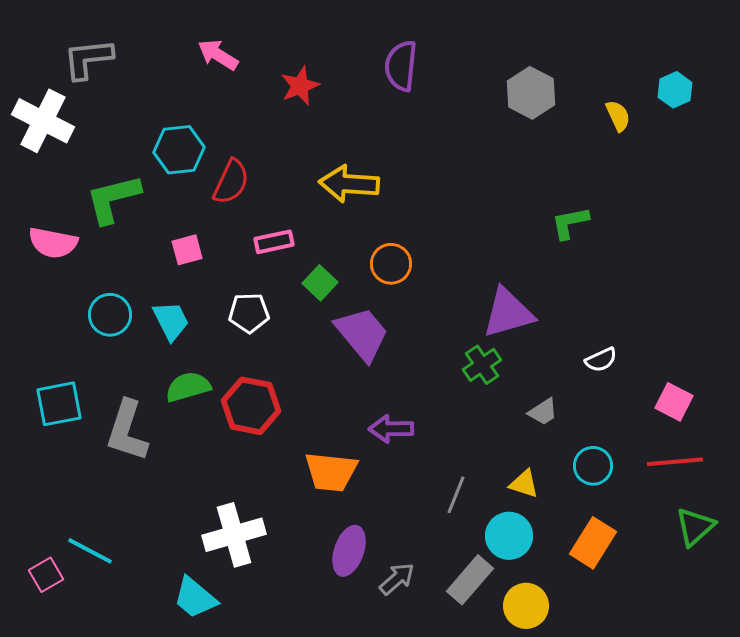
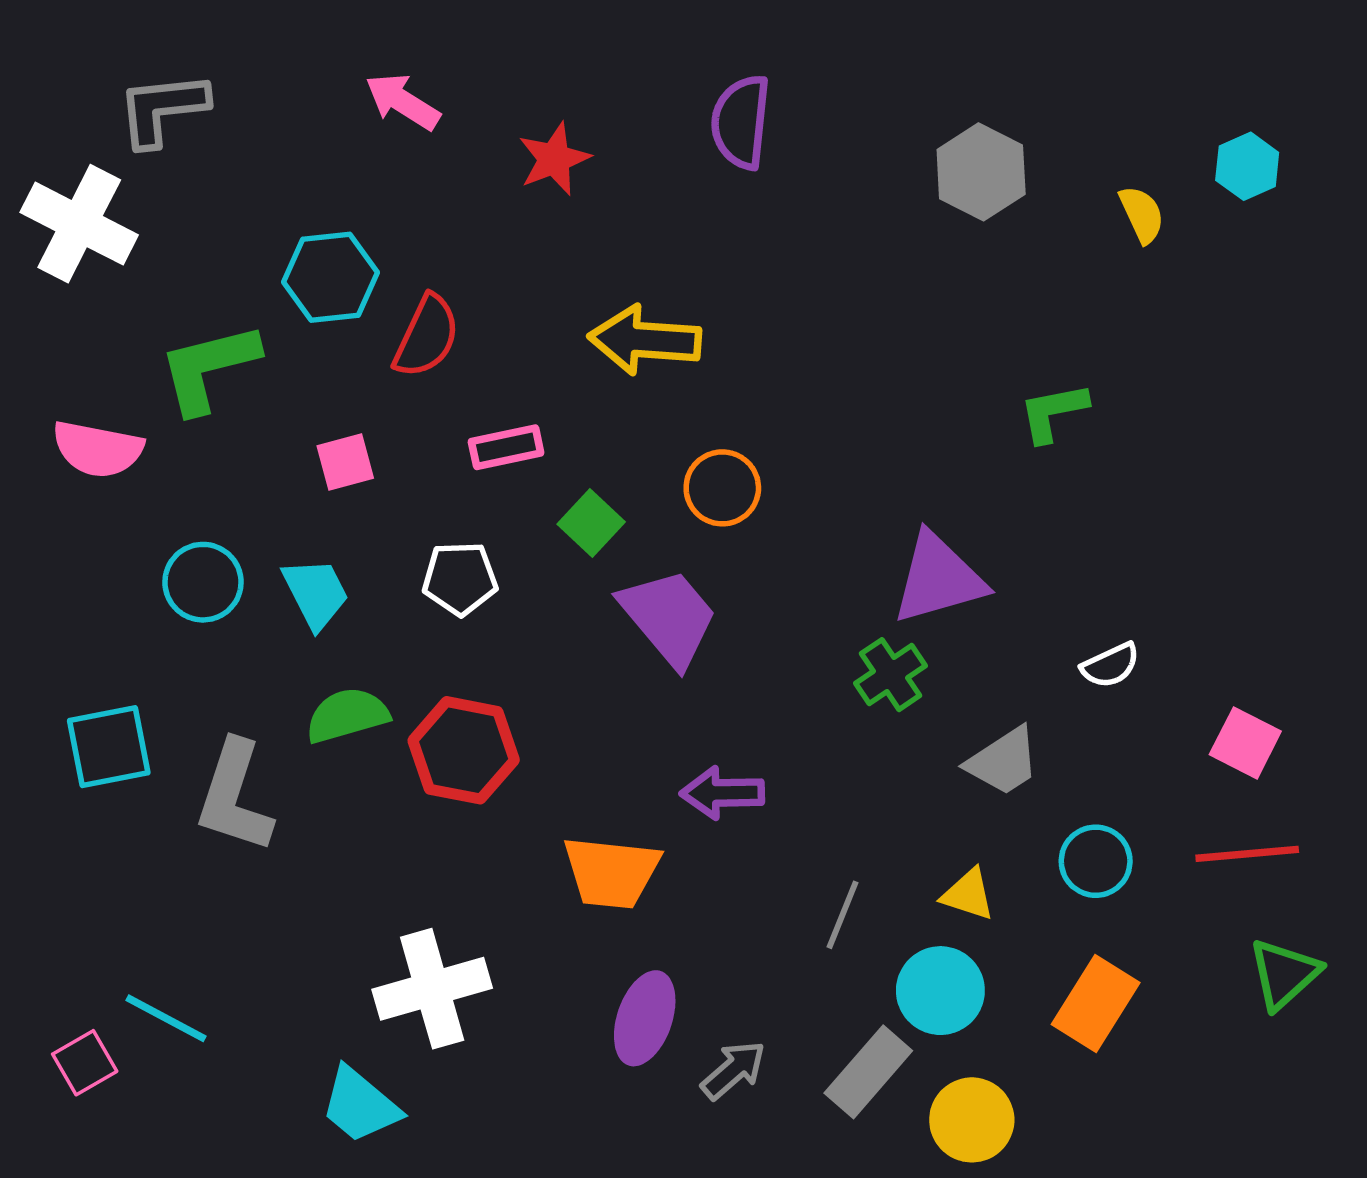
gray trapezoid: (543, 412) -> (1003, 761), size x1.4

